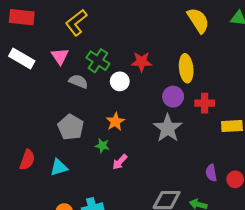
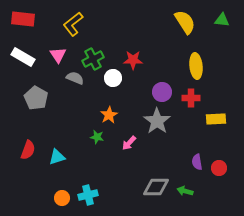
green cross: (98, 61) -> (93, 59), turned 30
yellow ellipse: (186, 68) -> (196, 66), moved
gray pentagon: (71, 127) -> (36, 98), moved
pink arrow: (120, 162) -> (129, 143), moved

